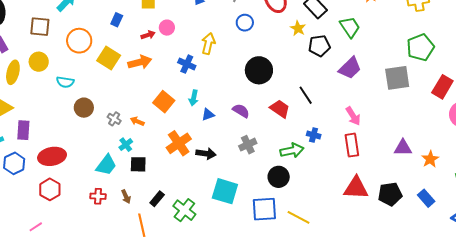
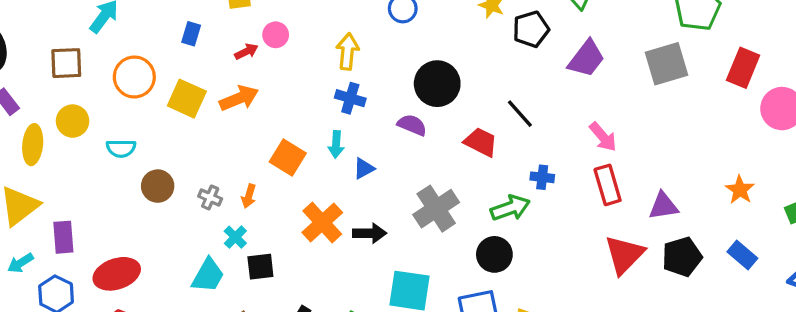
blue cross: (187, 64) -> (350, 98), moved
purple semicircle: (241, 111) -> (412, 125), moved
orange arrow: (137, 121) -> (249, 196), turned -88
gray cross: (248, 145) -> (436, 209), size x1.5
purple triangle: (403, 148) -> (663, 206), moved
red triangle: (356, 188) -> (624, 255), turned -40

